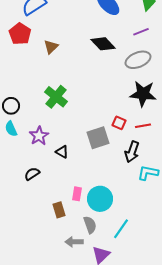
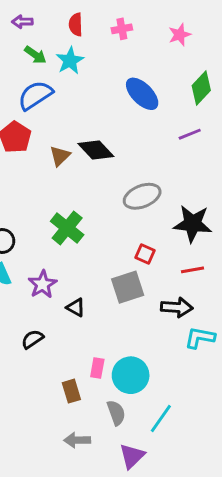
black diamond: (103, 44) -> (96, 150), moved
gray ellipse: (138, 60) -> (142, 196), moved
red square: (119, 123) -> (145, 254), moved
black arrow: (132, 152) -> (177, 307), turned -105
gray arrow: (74, 242) -> (77, 440), moved

